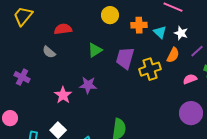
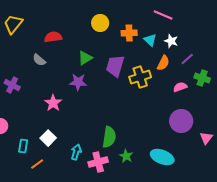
purple star: (88, 85) -> (78, 82), moved

